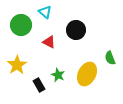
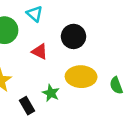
green semicircle: (110, 58) -> (116, 85), moved
yellow ellipse: (87, 74) -> (81, 77), moved, turned 65

